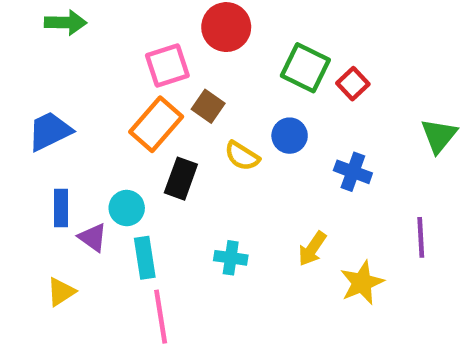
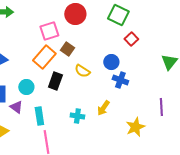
green square: (305, 68) -> (118, 15), moved
blue circle: (290, 136) -> (111, 62), moved
blue cross: (353, 172) -> (120, 80), moved
cyan circle: (127, 208) -> (26, 87), moved
yellow arrow: (312, 249) -> (103, 108), moved

